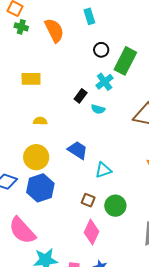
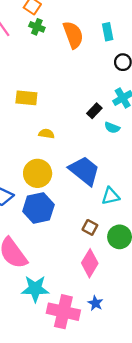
cyan rectangle: (89, 16) -> (108, 32), moved
yellow rectangle: (31, 79) -> (26, 98), moved
blue trapezoid: (78, 150) -> (84, 171), size x1.4

